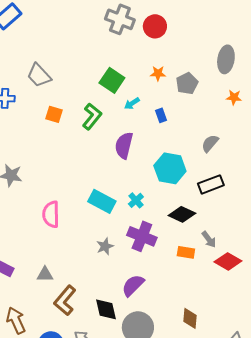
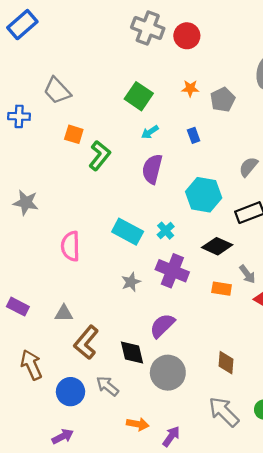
cyan arrow: (132, 103) -> (150, 132), moved
green L-shape: (92, 116) -> (100, 156), moved

